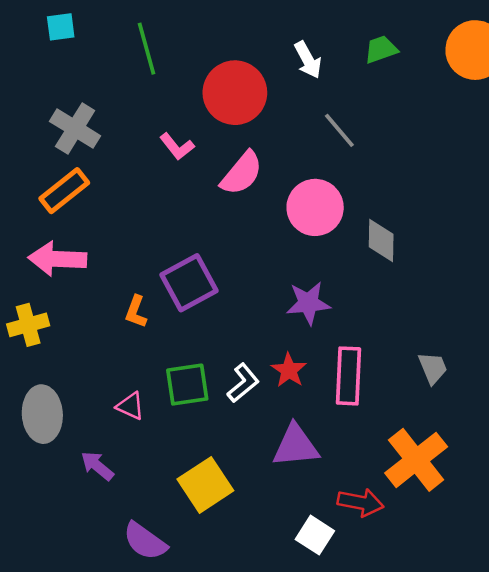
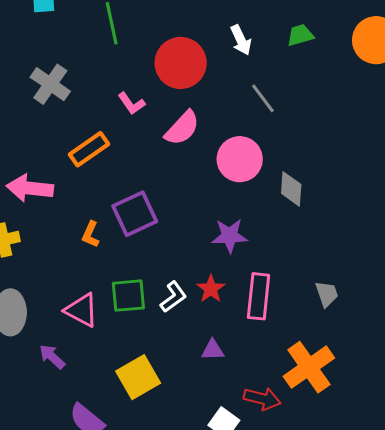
orange rectangle: (64, 191) -> (89, 149), moved
pink triangle: (130, 406) -> (82, 310), size x1.5
purple triangle: (296, 446) -> (213, 350), size x0.6

